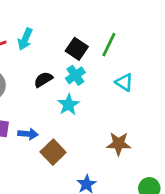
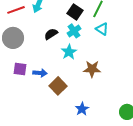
cyan triangle: (124, 82) -> (102, 29), moved
brown star: (119, 144) -> (92, 69), moved

